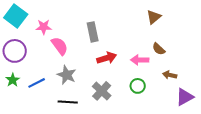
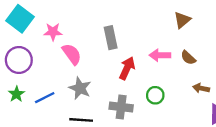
red arrow: (107, 58) -> (127, 68), turned -48
pink arrow: (140, 60) -> (160, 55), moved
green circle: (138, 86) -> (155, 95), moved
gray cross: (102, 91) -> (121, 107), turned -36

